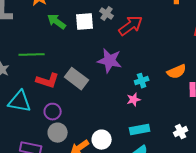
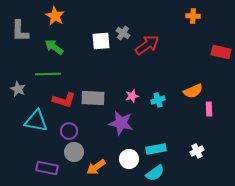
green arrow: (57, 22) -> (54, 47), moved
purple star: (110, 61) -> (121, 123), moved
gray rectangle: (77, 79) -> (93, 98), turned -35
pink star: (134, 100) -> (132, 96), moved
white circle: (102, 140) -> (129, 159), moved

